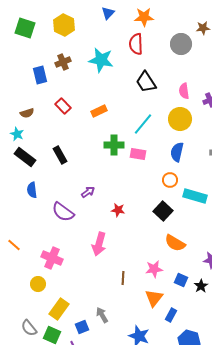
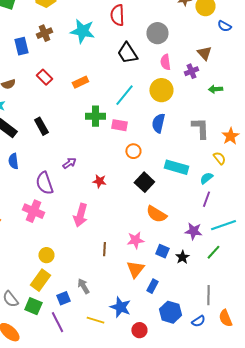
gray circle: (181, 44) -> (157, 33), moved
orange circle: (170, 180) -> (133, 151), moved
purple semicircle: (63, 212) -> (44, 183), turned 35
pink cross: (52, 258) -> (33, 211), moved
yellow circle: (38, 284) -> (46, 255), moved

